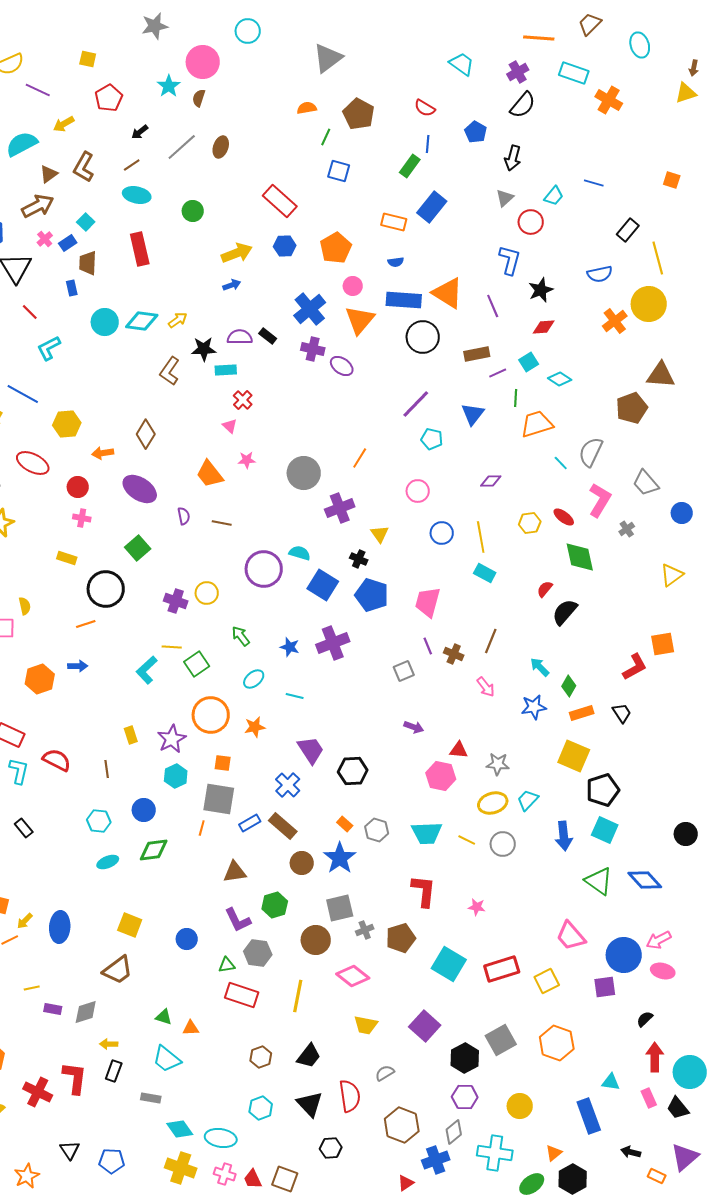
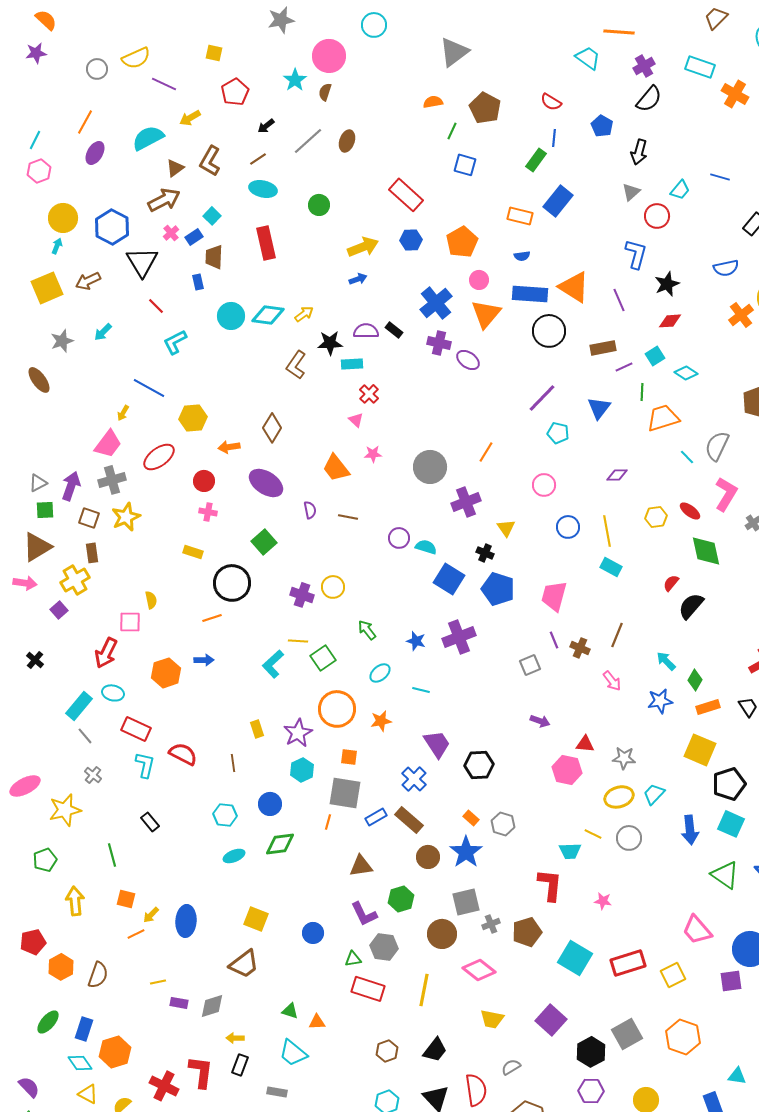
orange line: (539, 38) -> (619, 32), moved
red ellipse: (33, 463) -> (159, 457), turned -64
purple circle: (264, 569) -> (399, 538), moved, size x0.6
cyan trapezoid: (427, 833) -> (570, 851), moved, size x0.7

